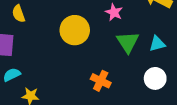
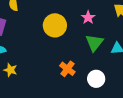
white circle: (155, 78) -> (96, 79), moved

